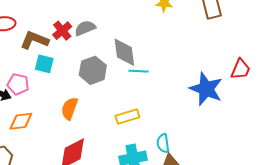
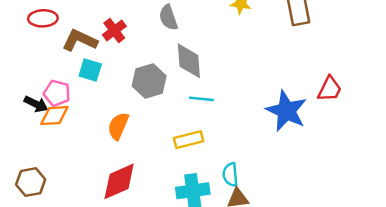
gray semicircle: (85, 28) -> (168, 17), moved, turned -90
cyan line: (139, 71) -> (201, 99), moved
orange diamond: (21, 121) -> (54, 116), moved

